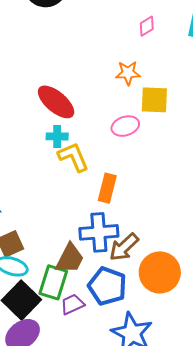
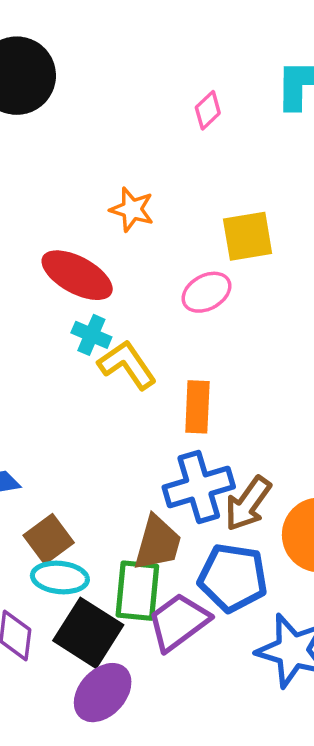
orange star: (128, 73) -> (132, 209), moved, turned 30
cyan cross: (57, 136) -> (91, 335), turned 35
purple trapezoid: (72, 304) -> (179, 622), size x1.5

